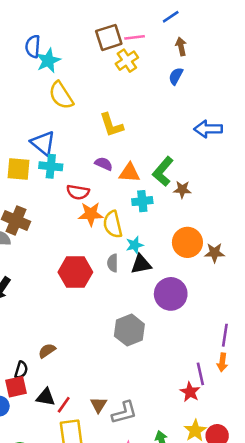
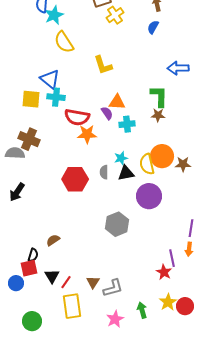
purple semicircle: (104, 164) -> (107, 113), moved, turned 32
green L-shape: (163, 171) -> (159, 96), moved, turned 140
red semicircle: (78, 192) -> (77, 117), size x1.4
yellow semicircle: (113, 224) -> (147, 164), moved
black triangle: (46, 397) -> (52, 276), turned 49

